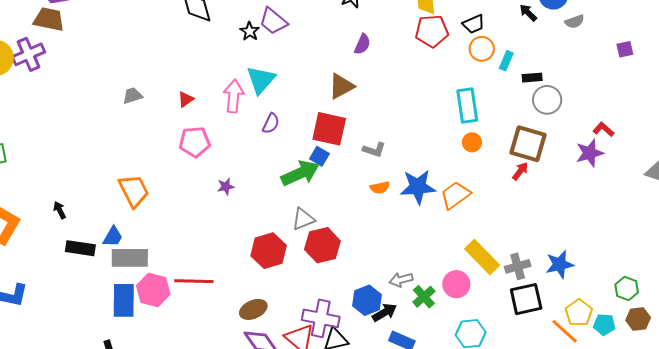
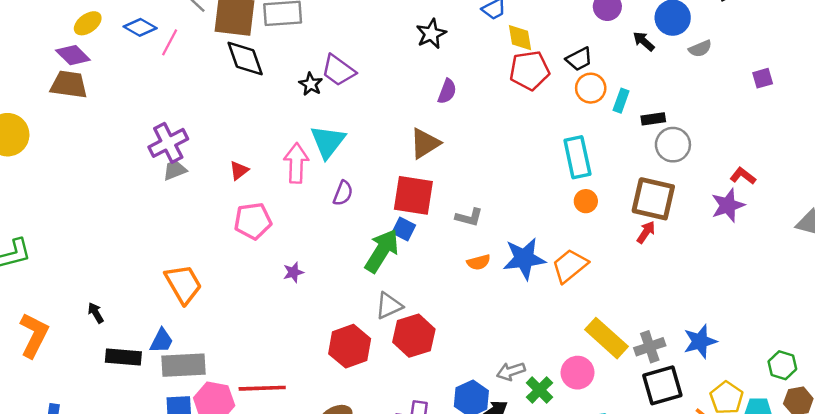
purple cross: (28, 54) -> (168, 143), moved
green arrow: (300, 173) -> (382, 251), turned -30

